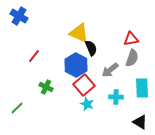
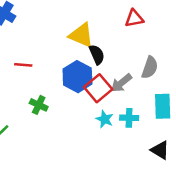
red triangle: (131, 39) -> (134, 18), moved
red line: (34, 56) -> (23, 65), turned 56
red square: (84, 85) -> (98, 88), moved
cyan star: (87, 104) -> (105, 119), moved

